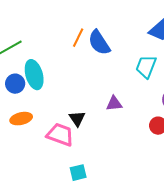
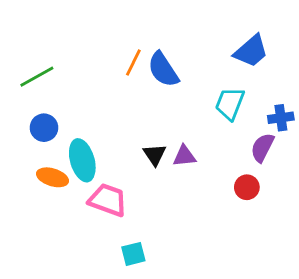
cyan ellipse: (34, 75) -> (82, 160), moved
orange ellipse: (21, 119) -> (52, 177), turned 30
black triangle: (77, 119) -> (155, 155), moved

